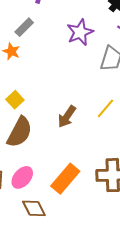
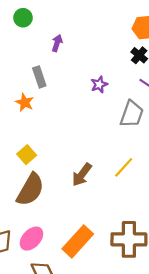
gray rectangle: (24, 27) -> (39, 77), turned -66
purple star: (80, 32) -> (99, 84), size x0.6

